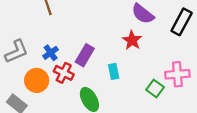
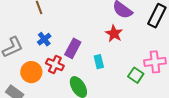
blue cross: (51, 53) -> (44, 39), moved

